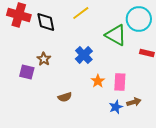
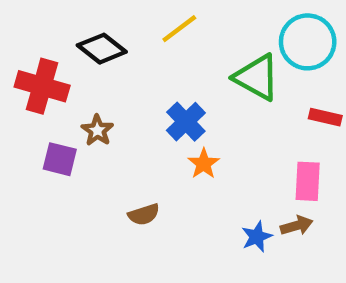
red cross: (19, 15) -> (42, 86), moved
black diamond: (46, 22) -> (102, 49), turned -40
orange star: (98, 81) -> (204, 164), moved
pink rectangle: (120, 82) -> (308, 181), moved

